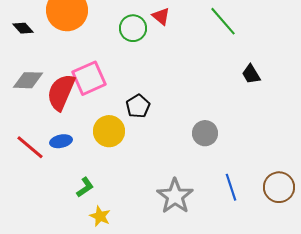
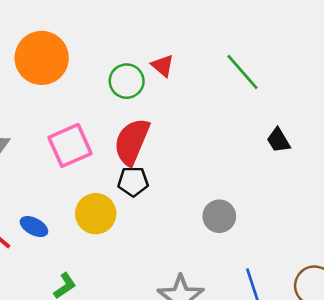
red semicircle: (61, 92) -> (132, 142), moved
black pentagon: (138, 106) -> (133, 181), turned 30
blue ellipse: (61, 141) -> (34, 227), turned 40

